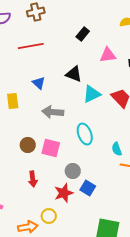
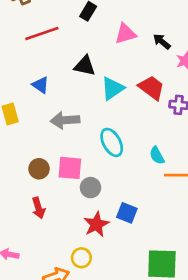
red line: (31, 46) -> (42, 34), moved
gray circle: (73, 171) -> (91, 188), moved
red arrow: (33, 179) -> (38, 208), moved

